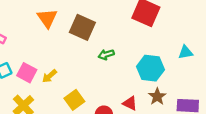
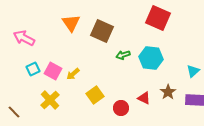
cyan triangle: (186, 52) -> (193, 71), moved, turned -32
cyan hexagon: (150, 68) -> (151, 58), moved

